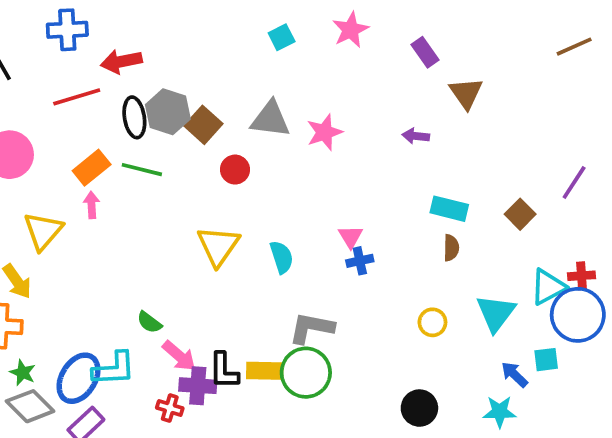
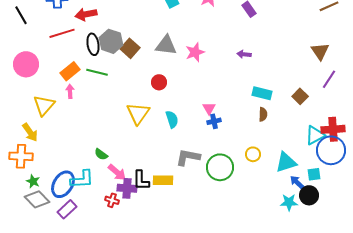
brown triangle: (466, 93) -> (320, 51), moved
red circle: (235, 170) -> (159, 82), moved
red cross: (582, 276) -> (333, 129), size x1.6
cyan triangle: (496, 313) -> (286, 162), moved, turned 35
green circle: (306, 373) -> (220, 167), moved
black circle: (419, 408) -> (309, 195), moved

